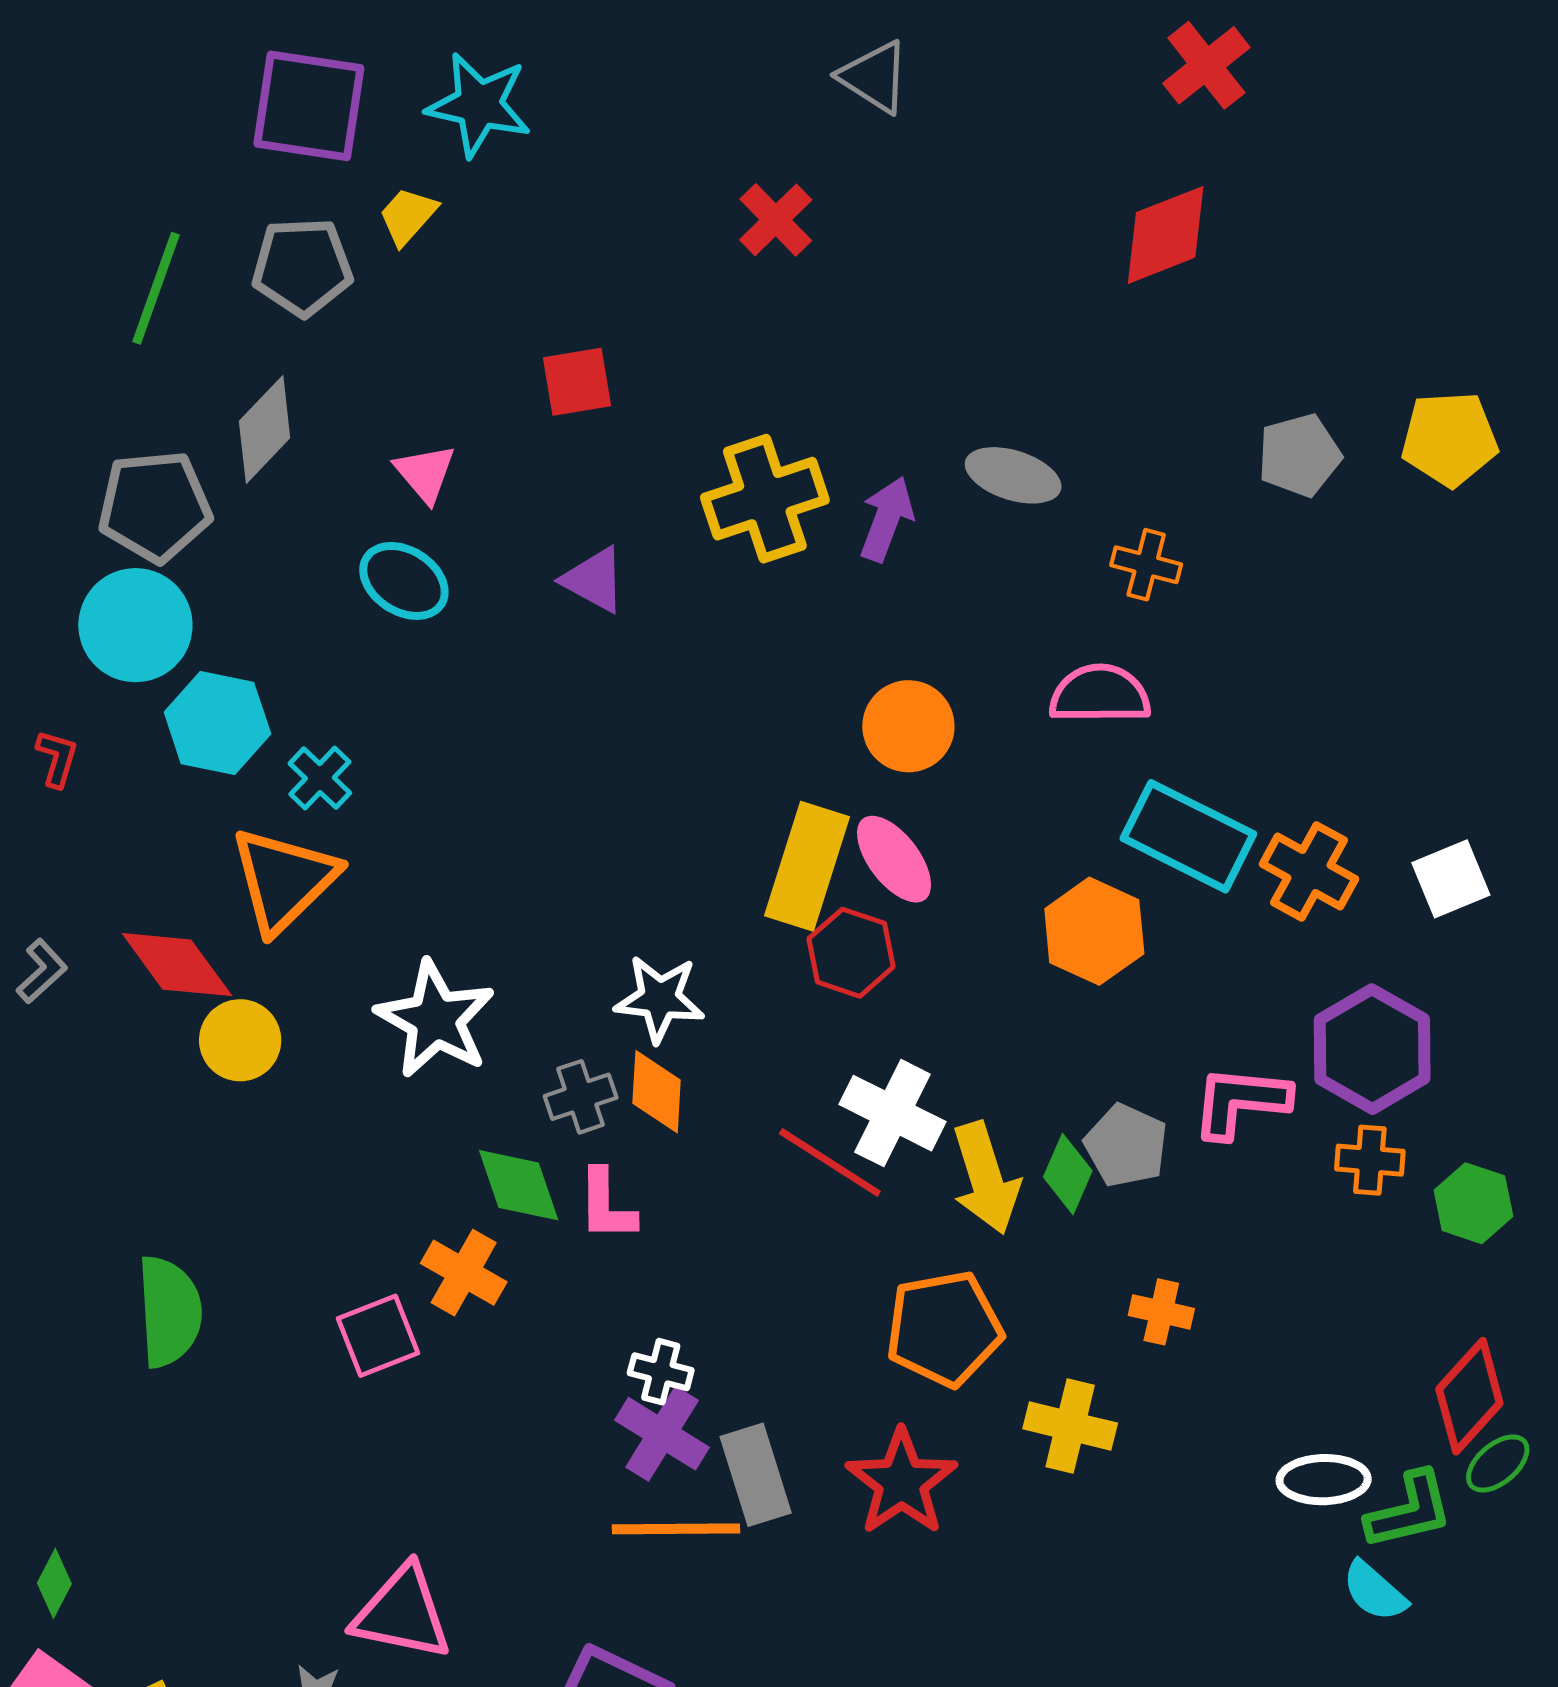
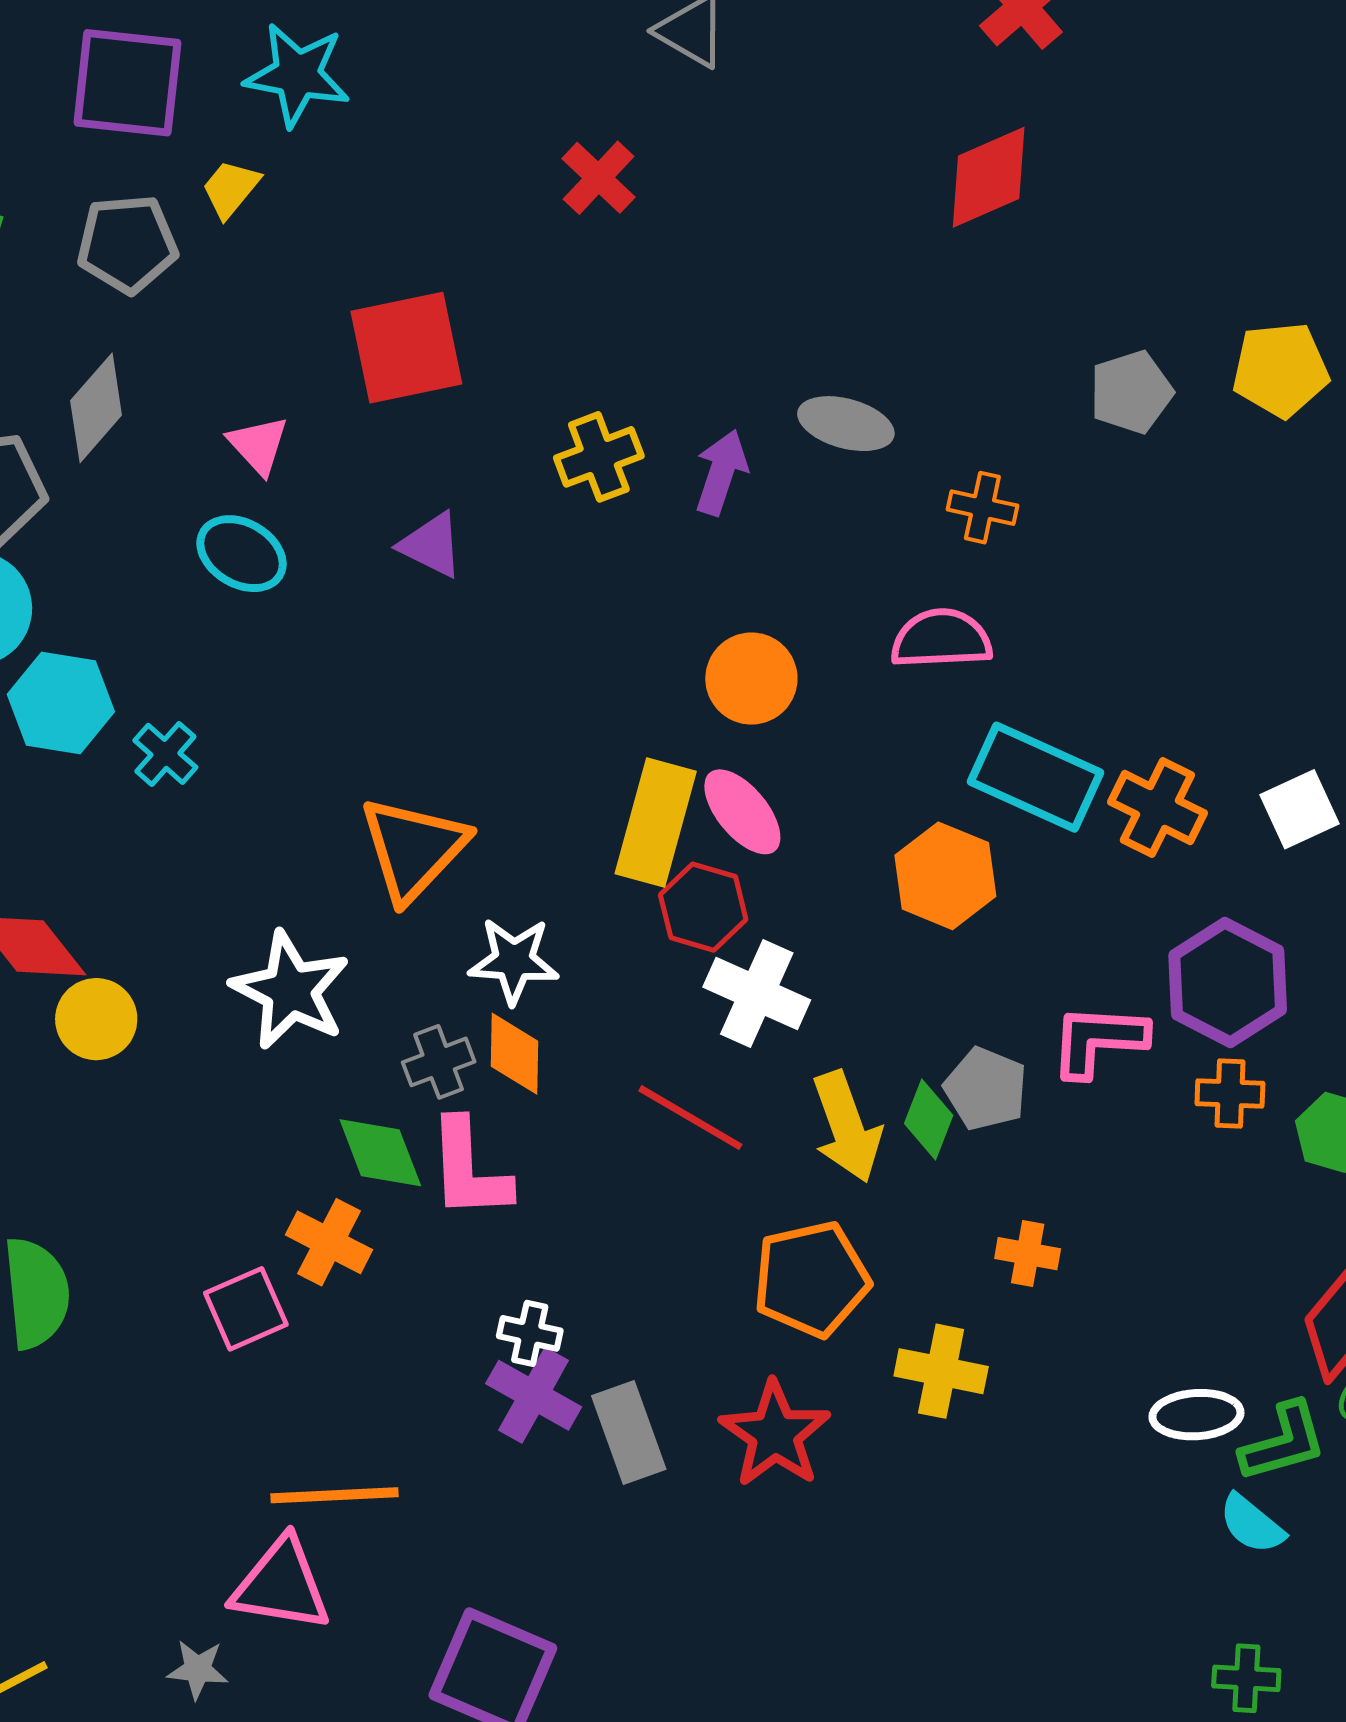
red square: (577, 382) -> (406, 348), size x1.6
yellow cross: (765, 499) -> (599, 457), size x0.7
orange triangle: (284, 880) -> (413, 849), moved
white cross: (892, 1113) -> (757, 993), moved
pink L-shape: (606, 1205) -> (469, 1169), size x1.4
orange line: (676, 1529) -> (334, 1495), moved

